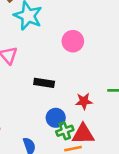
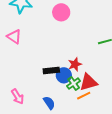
black rectangle: (44, 83) -> (51, 70), moved
red star: (84, 101) -> (75, 64), moved

